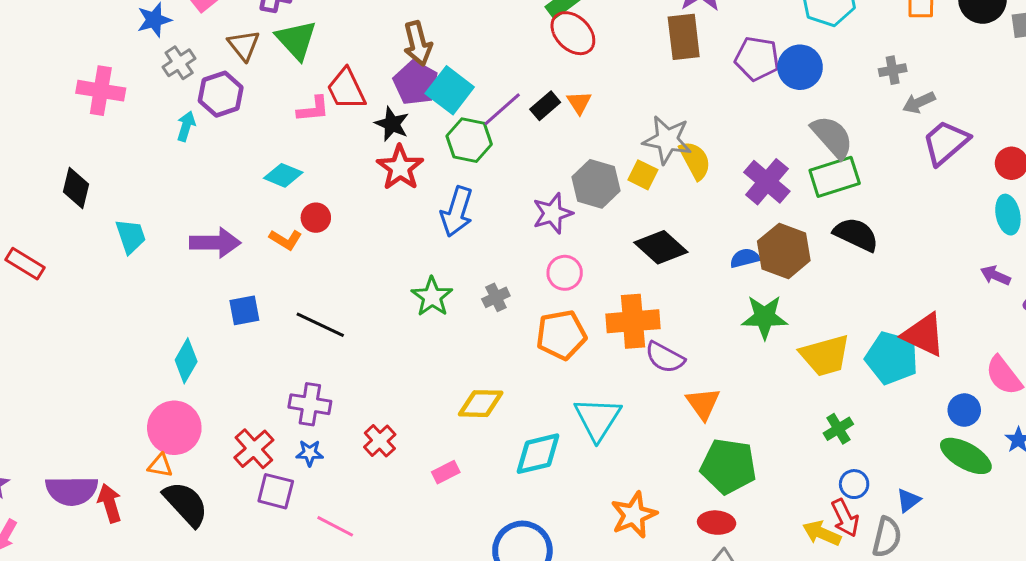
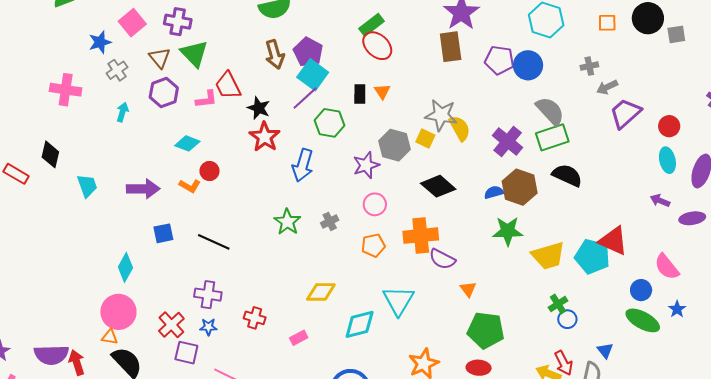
purple pentagon: (416, 83) -> (308, 52), moved
cyan square: (450, 90) -> (313, 75), moved
purple hexagon: (221, 94) -> (164, 93), moved
black rectangle: (545, 106) -> (360, 94), turned -48
purple line: (502, 109) -> (305, 98), moved
green hexagon: (469, 140) -> (330, 123), moved
red rectangle: (25, 264) -> (16, 174), moved
orange pentagon: (561, 335) -> (373, 245), size x0.7
orange triangle: (703, 404) -> (468, 289), size x0.7
red cross: (380, 441) -> (255, 318), turned -30
blue circle: (854, 484) -> (567, 319), moved
blue triangle: (908, 500) -> (605, 351), turned -30

